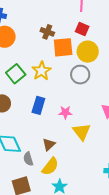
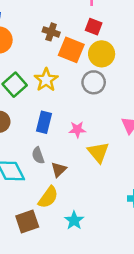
orange square: (63, 47) -> (71, 50), turned 30
gray semicircle: (28, 159) -> (38, 155), moved
yellow semicircle: (50, 166) -> (48, 197), moved

